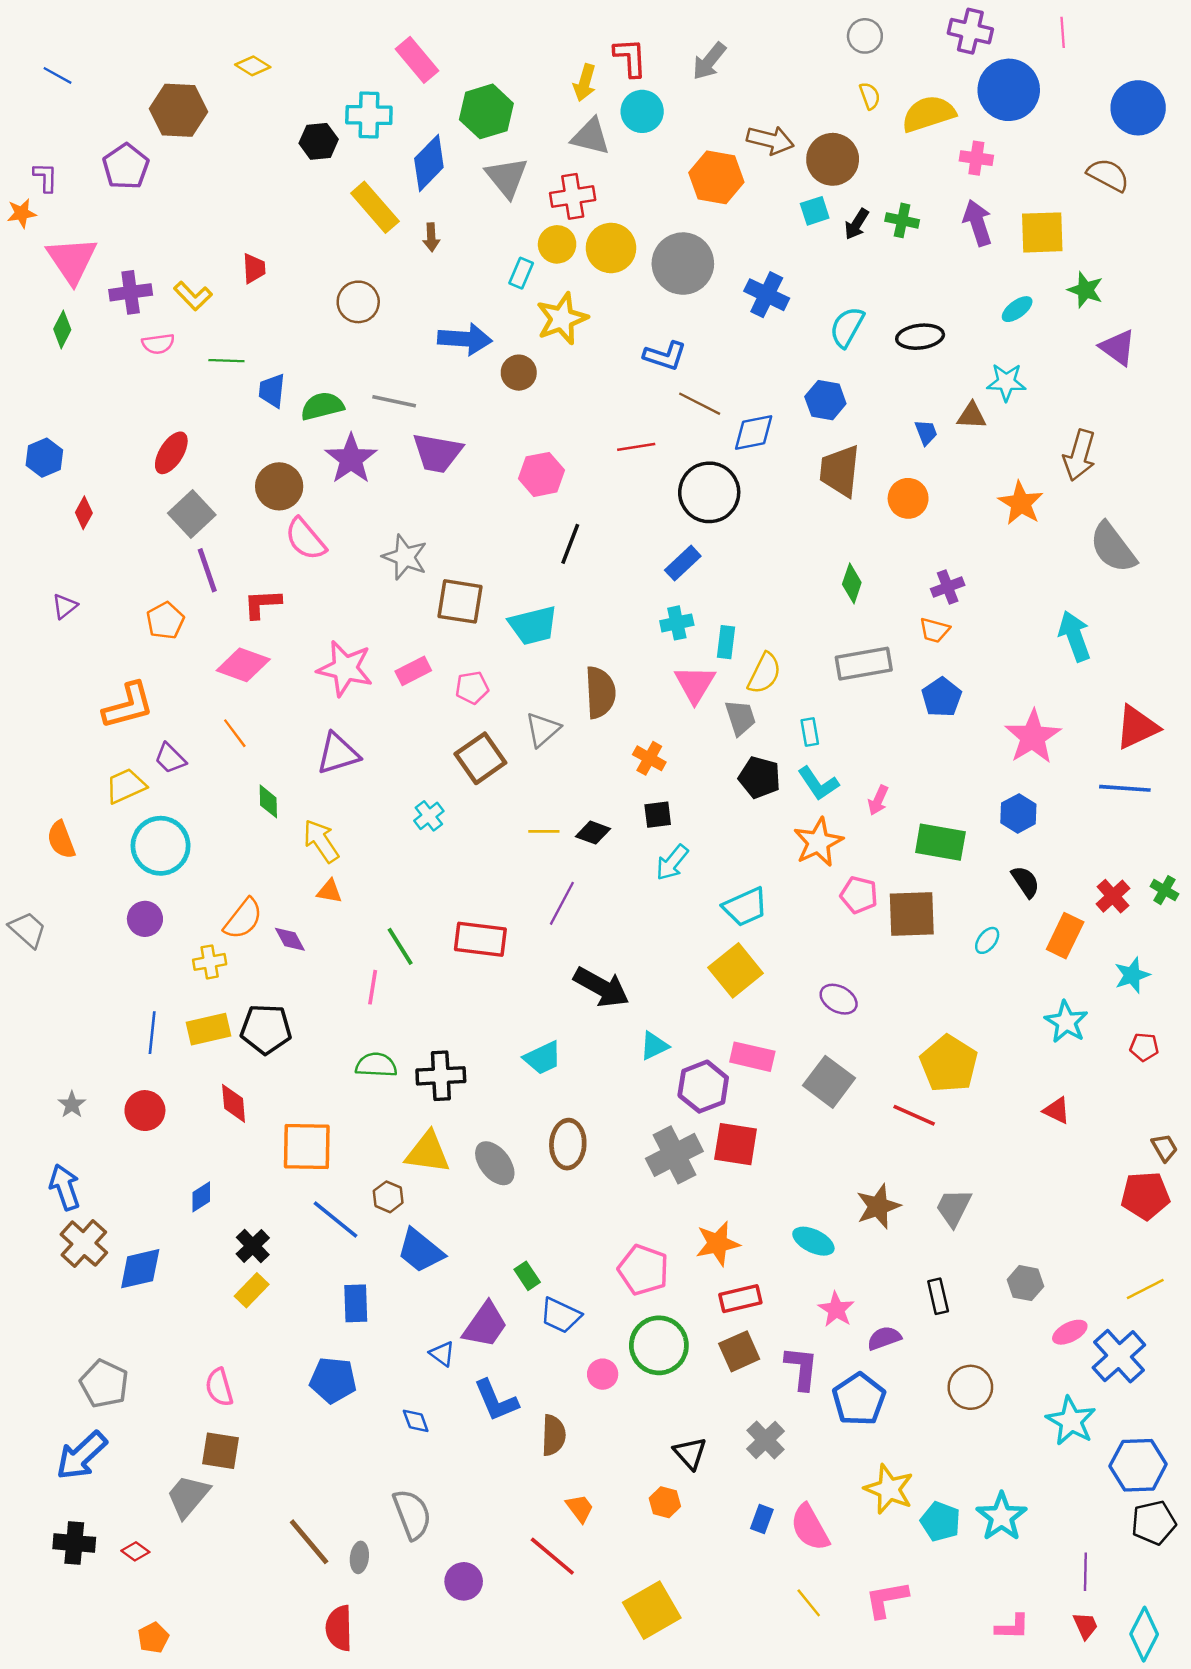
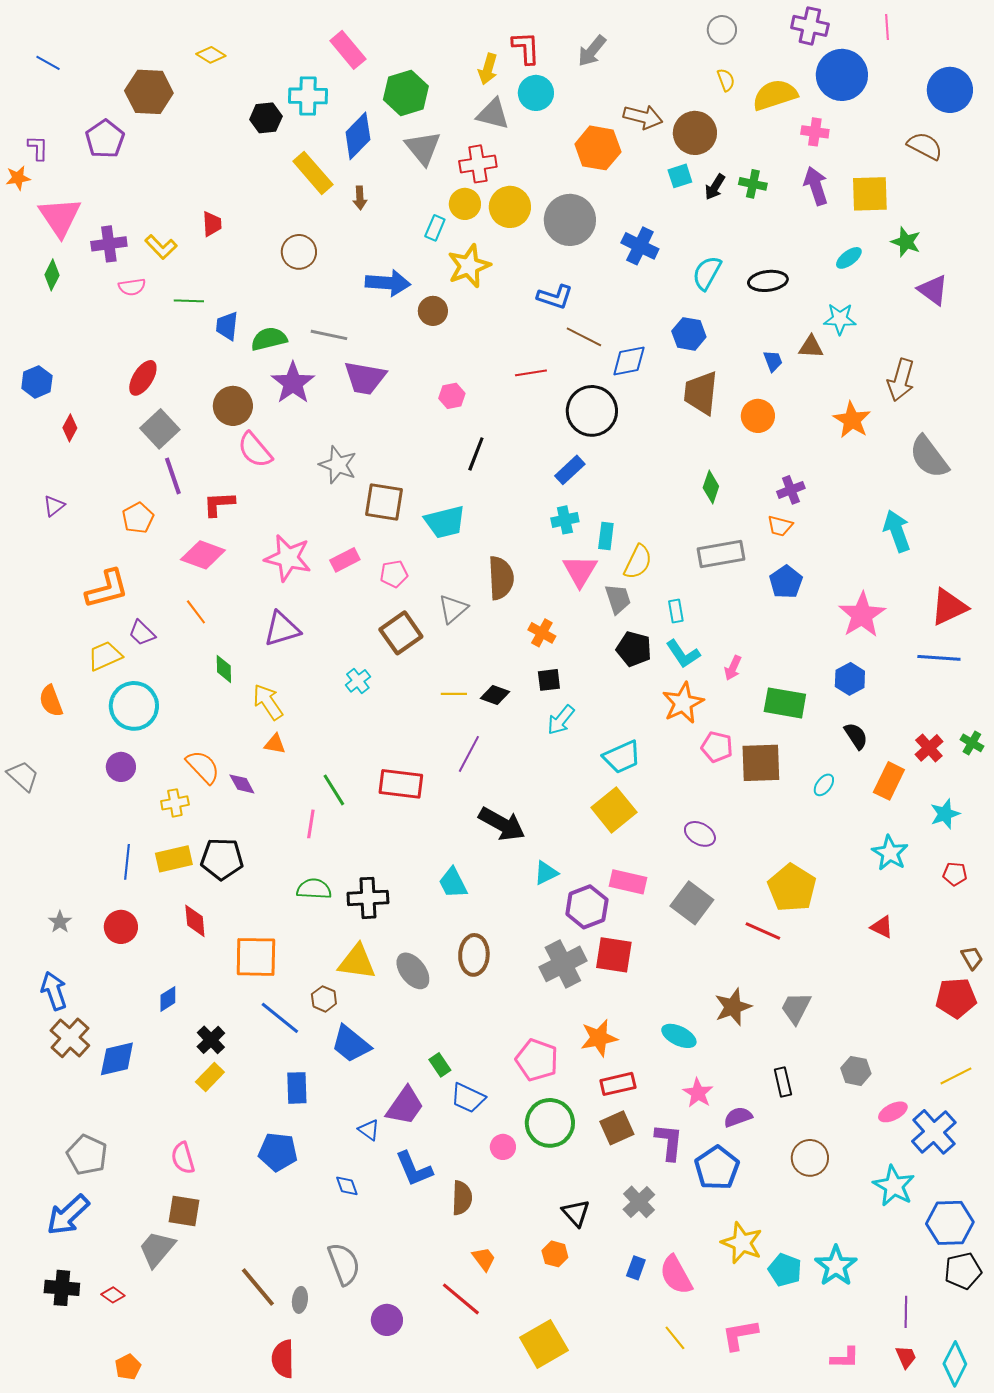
pink hexagon: (541, 474) -> (452, 396), size x0.7
orange semicircle: (243, 919) -> (203, 767), turned -81
cyan trapezoid: (543, 1058) -> (453, 883), turned 88

